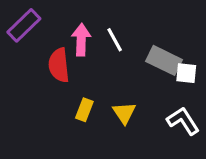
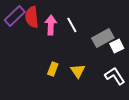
gray rectangle: (164, 60) -> (103, 38), turned -55
red semicircle: (59, 65) -> (32, 17), moved
white square: (186, 73) -> (117, 46), turned -32

